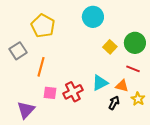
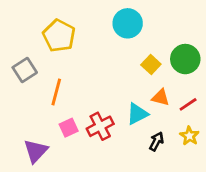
red line: (133, 69) -> (188, 104), moved, turned -56
orange triangle: (122, 86) -> (161, 97), moved
pink square: (50, 93) -> (69, 128), turned -32

